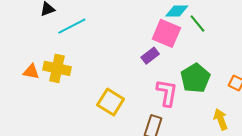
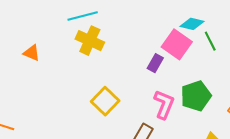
purple rectangle: (150, 56) -> (155, 63), turned -36
yellow cross: (57, 68) -> (90, 41), moved

